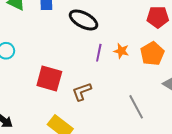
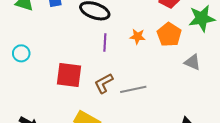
purple line: (99, 53) -> (105, 42), moved
gray line: (136, 107) -> (133, 89), moved, turned -65

